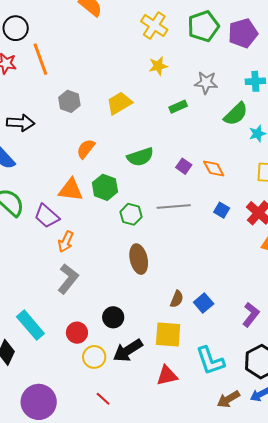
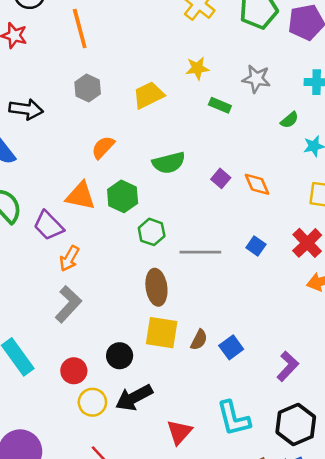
orange line: (40, 59) -> (80, 29), moved
yellow star: (158, 66) -> (197, 68), moved
green rectangle: (178, 107) -> (220, 105), turned 42
green semicircle: (236, 114) -> (289, 120), size x0.6
gray line: (174, 207) -> (200, 252), moved
blue square: (222, 210) -> (256, 246), moved
yellow square: (168, 334) -> (162, 333), moved
red triangle: (167, 375) -> (179, 432), turned -40

